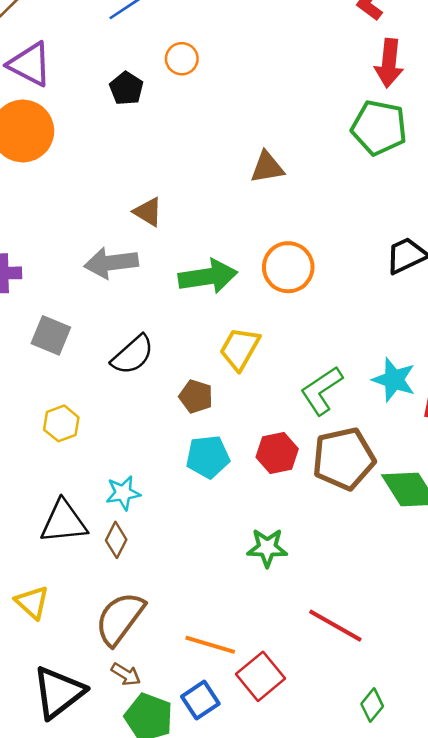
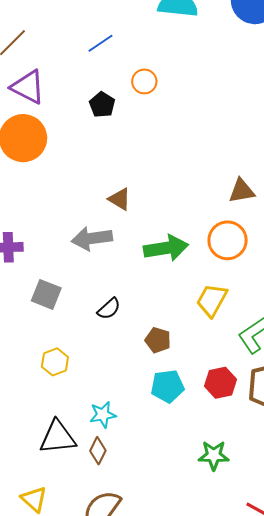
brown triangle: (267, 167) -> (242, 191), moved
yellow trapezoid: (240, 349) -> (212, 300), moved
black semicircle: (133, 355) -> (109, 309), size x0.7

